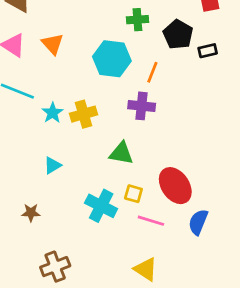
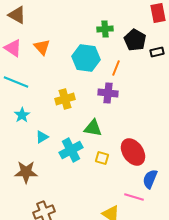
cyan star: (52, 113) -> (22, 115), moved
cyan cross: (101, 206) -> (71, 150), moved, turned 35
brown star: (31, 213) -> (26, 172), size x1.6
pink line: (151, 221) -> (134, 197), moved

